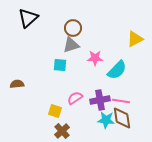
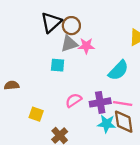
black triangle: (28, 18) -> (51, 22), moved
pink star: (95, 58) -> (86, 46), moved
yellow square: (55, 111) -> (36, 114), moved

